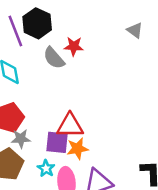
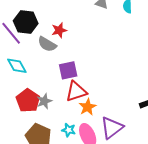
gray star: (21, 139) -> (44, 101), moved
purple square: (57, 142) -> (68, 70), moved

